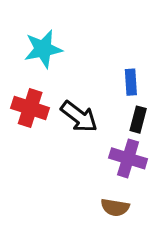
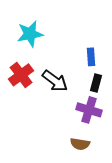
red cross: (30, 108) -> (21, 75), turned 35

